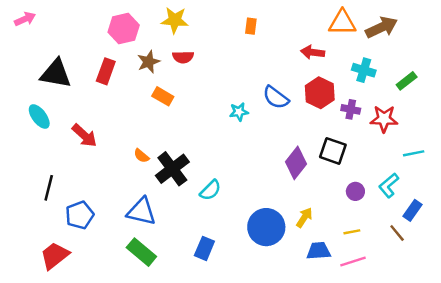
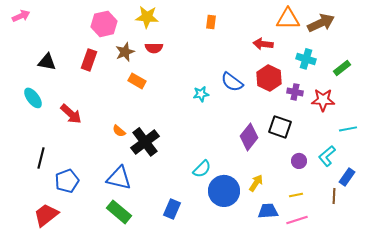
black triangle: (56, 74) -> (47, 62), size x0.7
cyan semicircle: (210, 190) -> (202, 169), moved
brown line: (397, 233) -> (334, 196), turned 42

